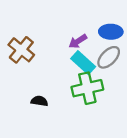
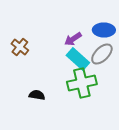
brown cross: (21, 50) -> (20, 47), size x0.7

